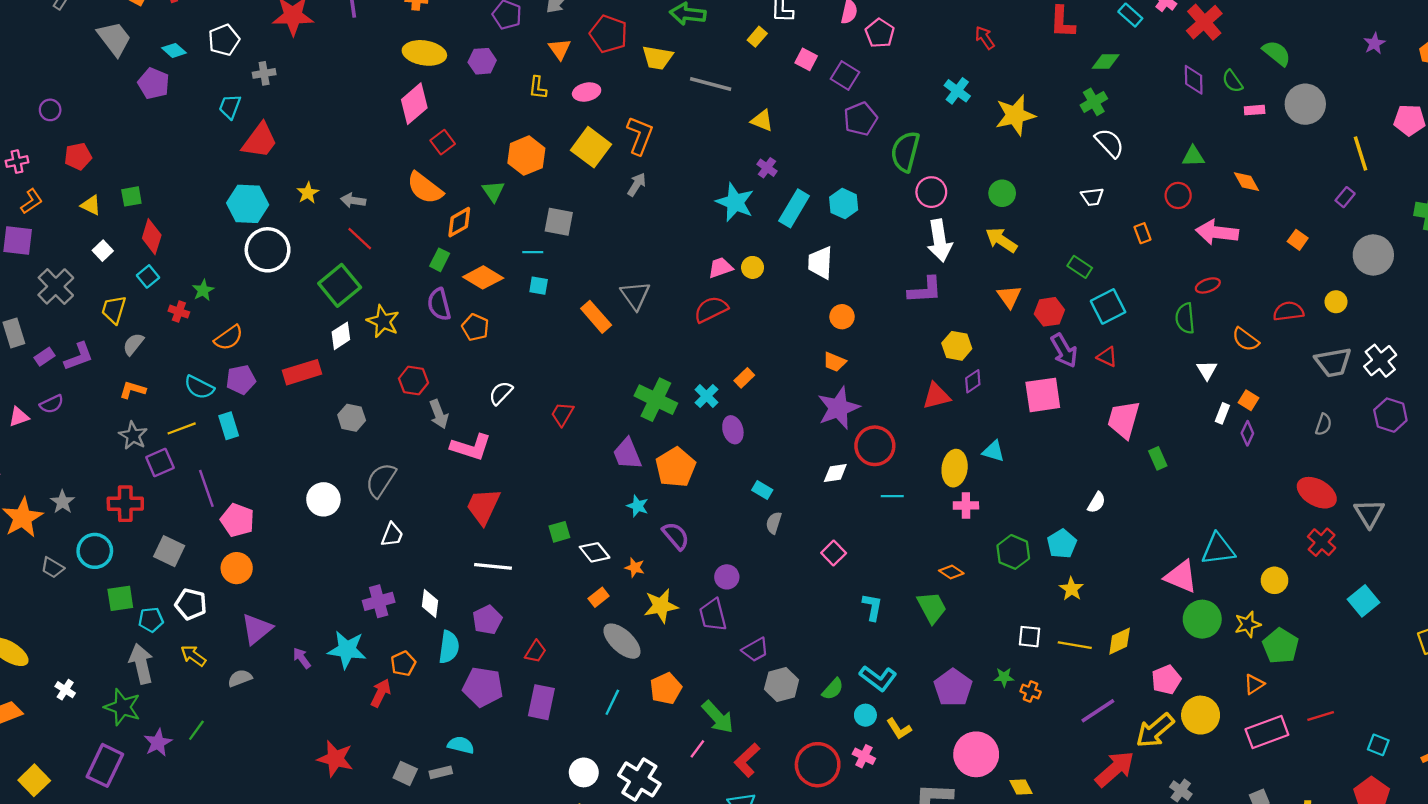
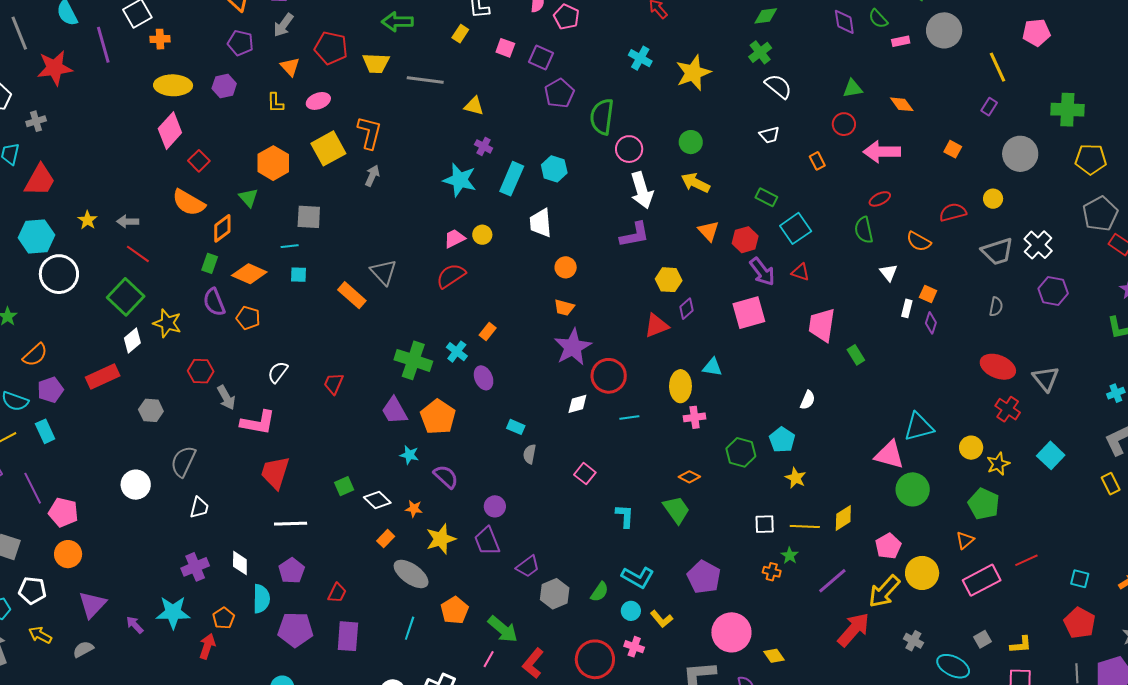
yellow square: (591, 147) -> (328, 148), turned 32
yellow star: (1248, 624) -> (998, 464), moved
green star: (1004, 677) -> (790, 556), moved, turned -30

